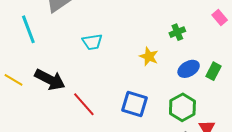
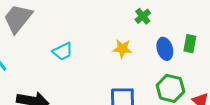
blue ellipse: (189, 69) -> (165, 49), turned -60

